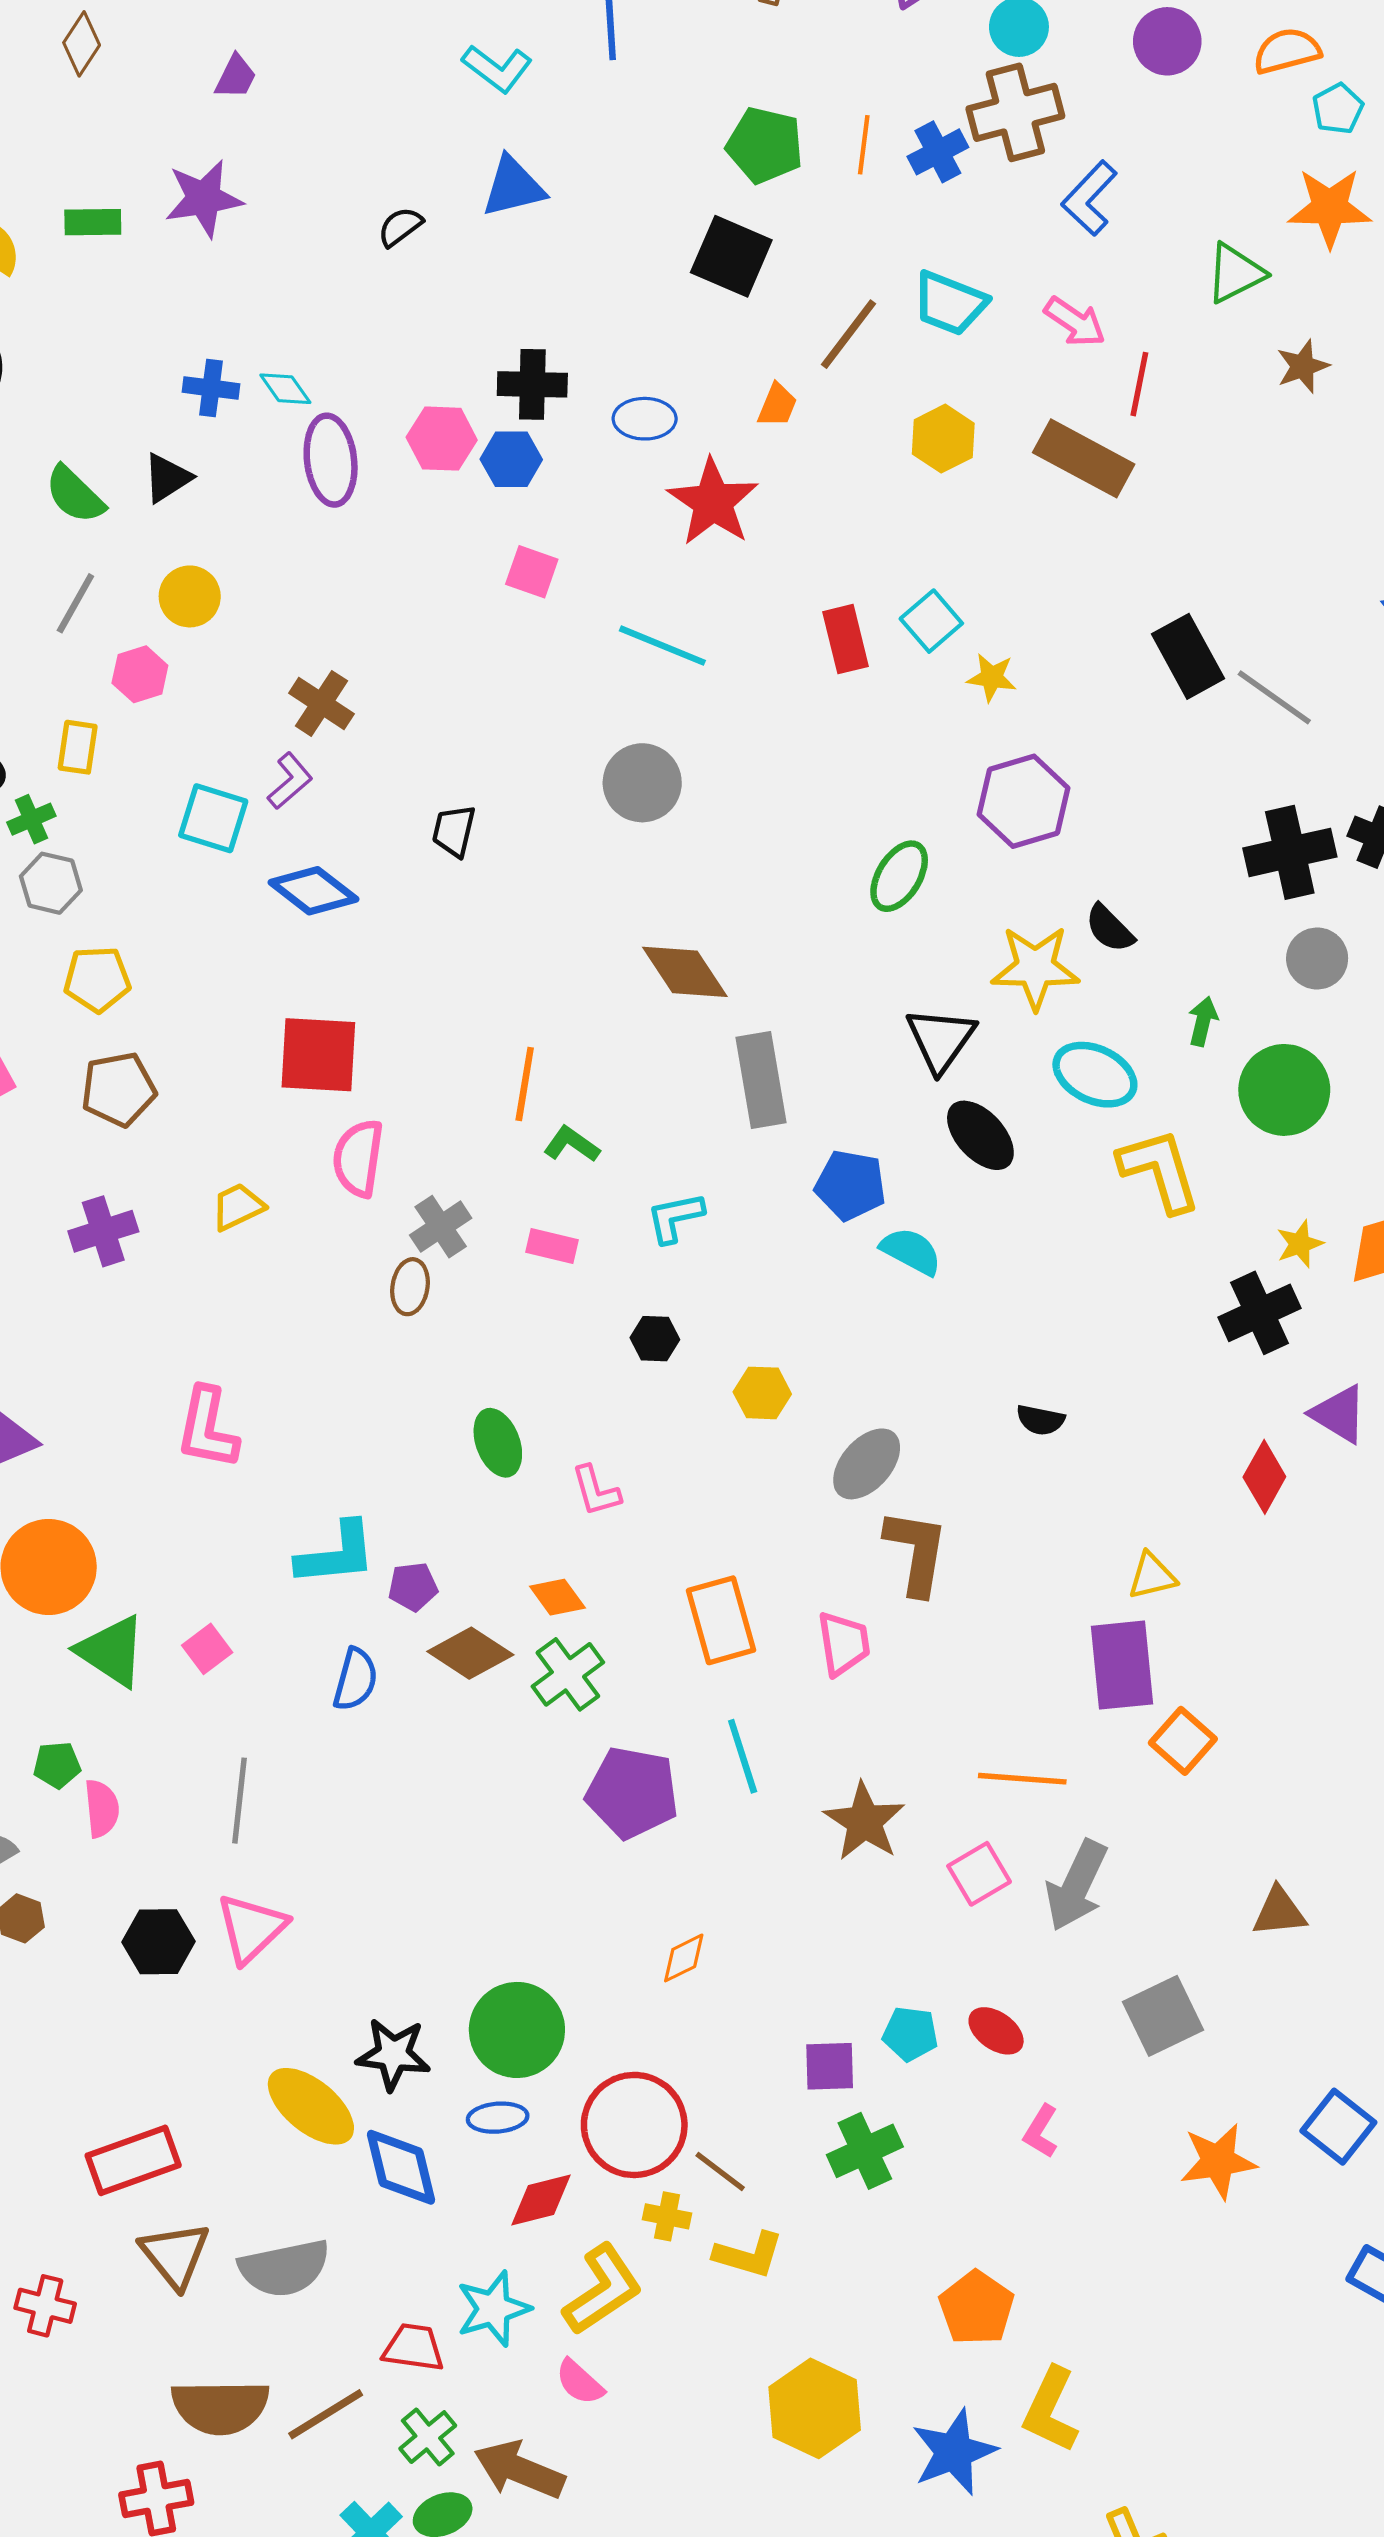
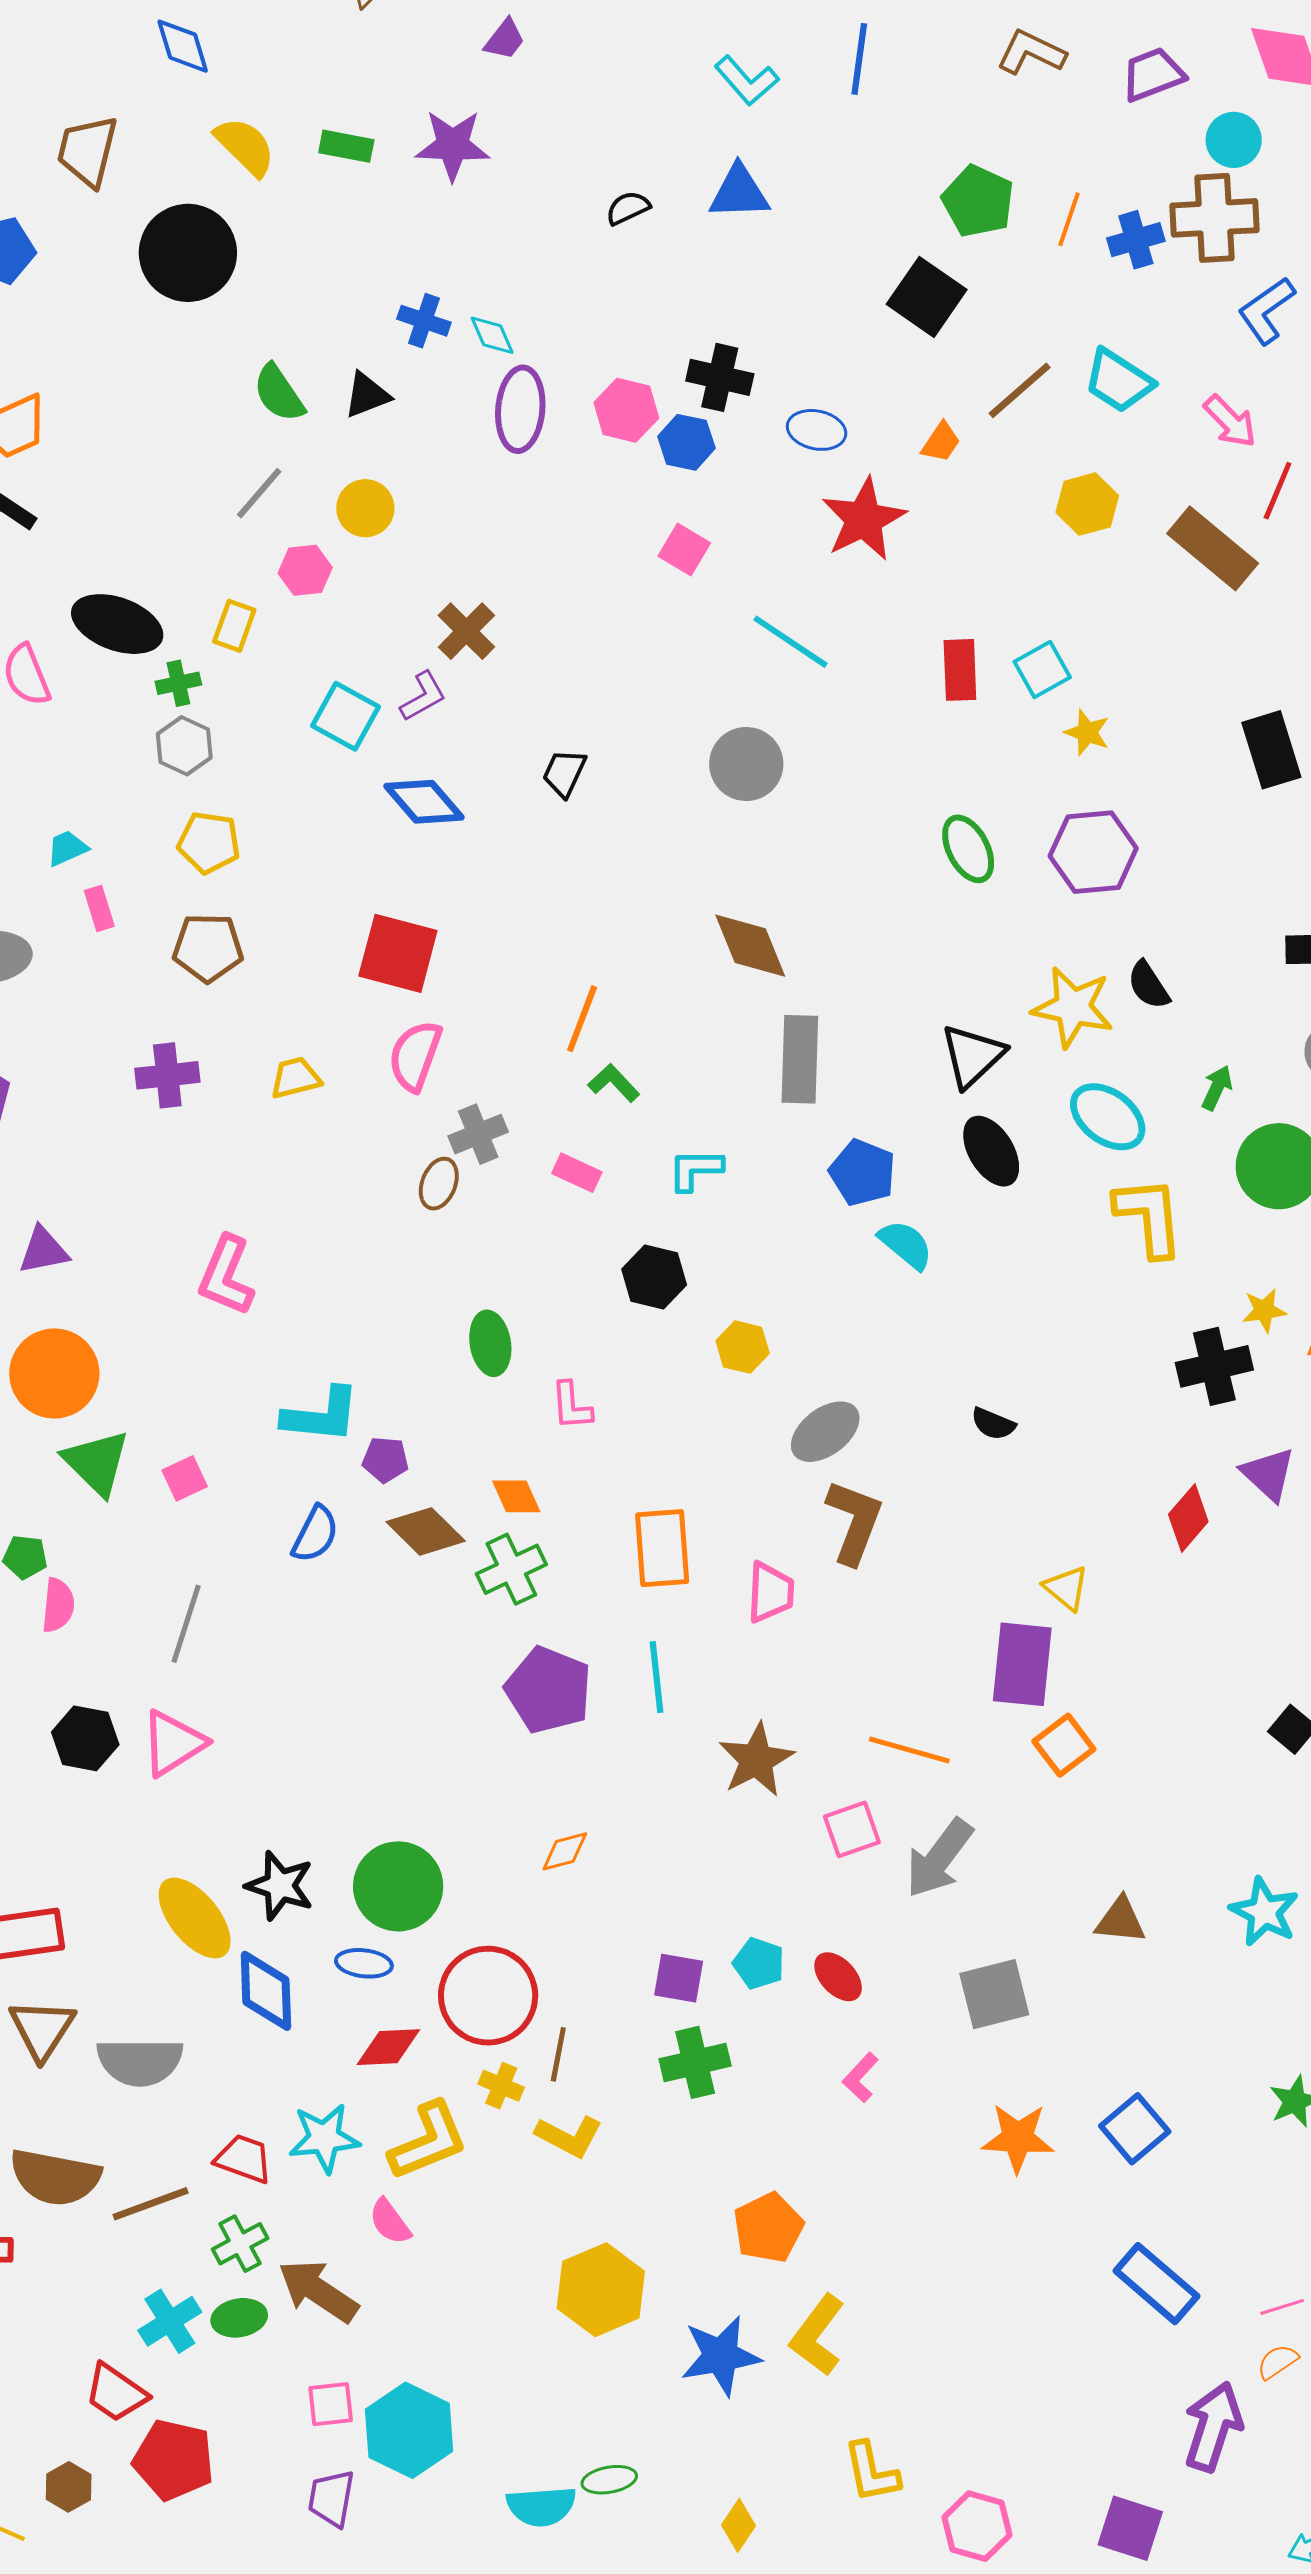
green ellipse: (899, 876) -> (968, 849), moved, turned -70
black hexagon: (655, 1339) -> (654, 1277), size x1.4
yellow triangle: (1152, 1576) -> (1066, 1588), turned 42
brown line: (720, 2171) -> (558, 2054), turned 52

